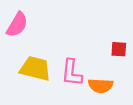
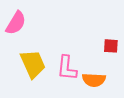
yellow trapezoid: (35, 68) -> (33, 64), turned 52

